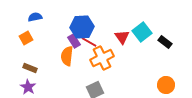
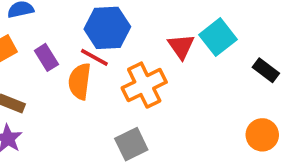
purple rectangle: (74, 41) -> (46, 57), moved
red line: (89, 42) -> (94, 57), moved
black rectangle: (165, 42) -> (266, 70), moved

